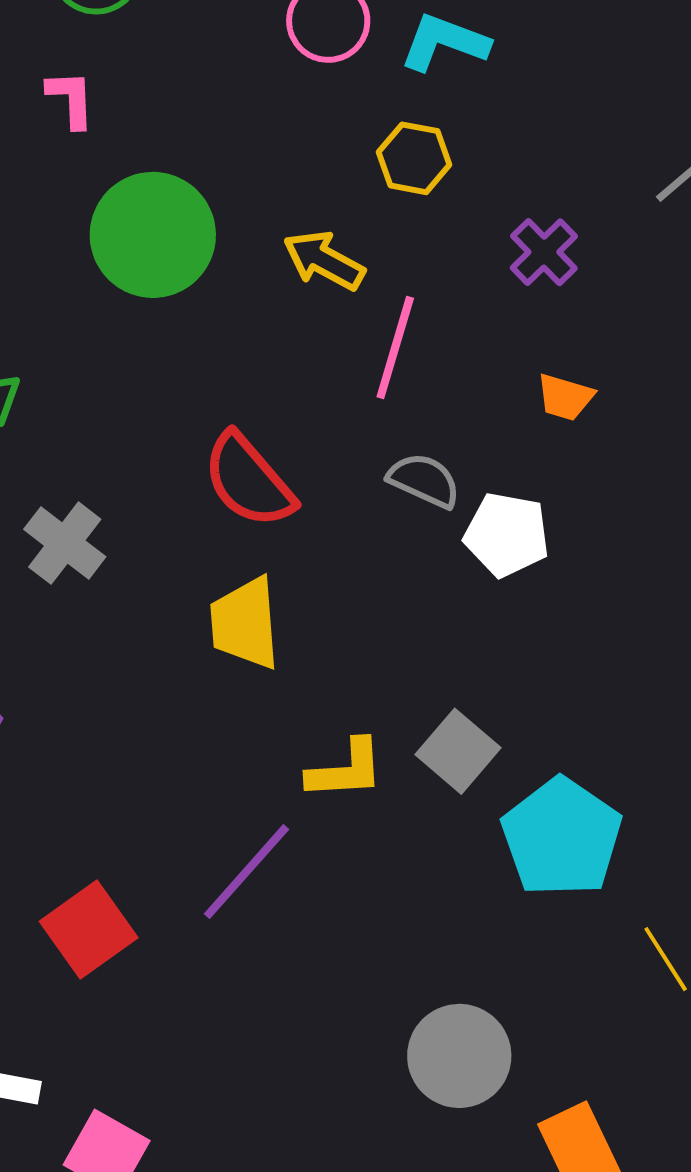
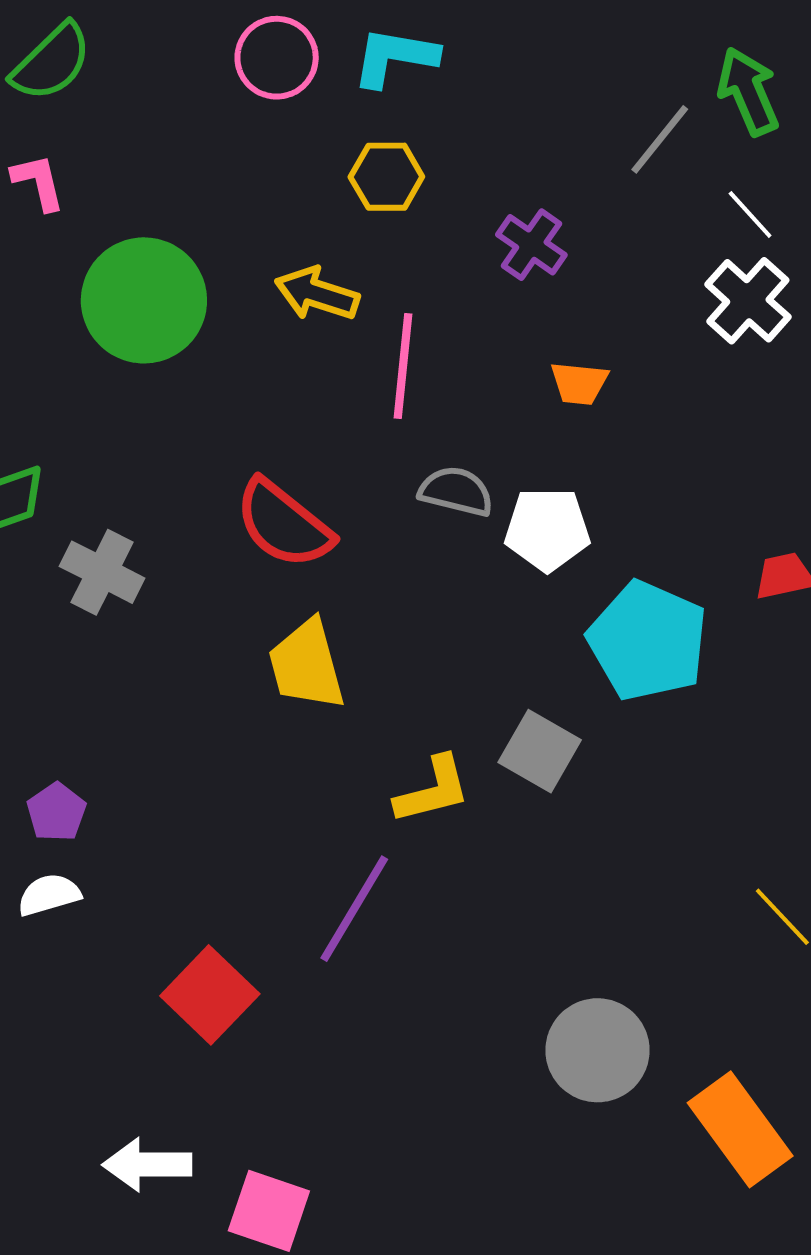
gray cross: (65, 543) -> (102, 572), moved
cyan pentagon: (562, 837) -> (648, 641), moved

